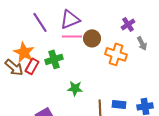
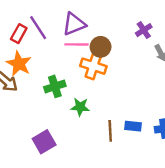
orange cross: (116, 54) -> (93, 66), moved
green cross: (54, 59) -> (55, 86), moved
red rectangle: (32, 66) -> (19, 34), moved

